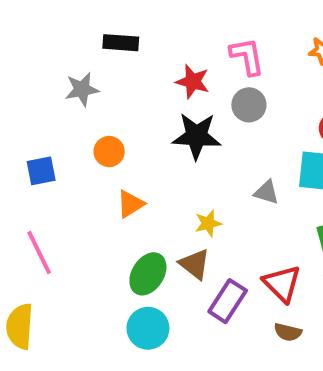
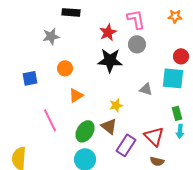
red star: (193, 82) -> (108, 32), turned 30
pink line: (39, 253) -> (50, 120), moved

